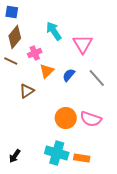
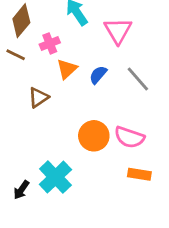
cyan cross: (57, 153) -> (55, 177), moved, turned 30
orange rectangle: (82, 158) -> (139, 174), moved

